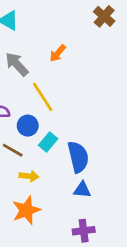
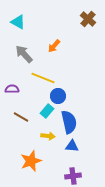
yellow line: (43, 97) -> (43, 78), turned -35
blue circle: (28, 126) -> (58, 96), moved
yellow arrow: (29, 176) -> (48, 136), moved

